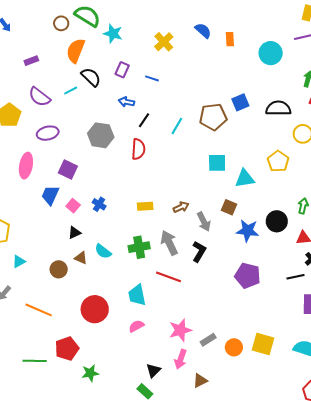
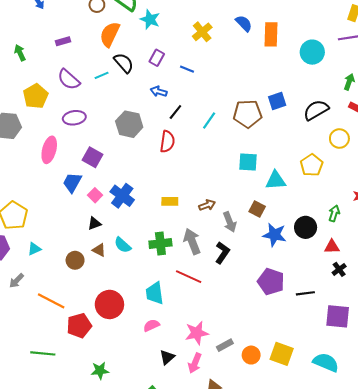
orange rectangle: (230, 39) -> (271, 34), size x1.6
black semicircle: (278, 108) -> (316, 110), turned -35
blue cross: (99, 204) -> (122, 196), size x1.6
black line: (296, 277) -> (305, 293), moved
red pentagon: (67, 349) -> (79, 326), moved
black triangle: (153, 371) -> (167, 357), moved

